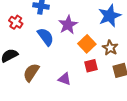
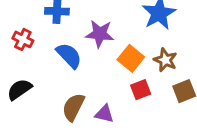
purple star: (68, 25) -> (100, 34), turned -30
brown semicircle: (31, 72) -> (73, 107), moved

